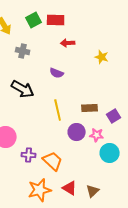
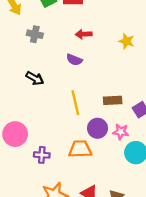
red arrow: (68, 43) -> (84, 34), moved
black arrow: (23, 89) -> (35, 78), size x0.7
orange trapezoid: (53, 161) -> (80, 149), moved, turned -45

